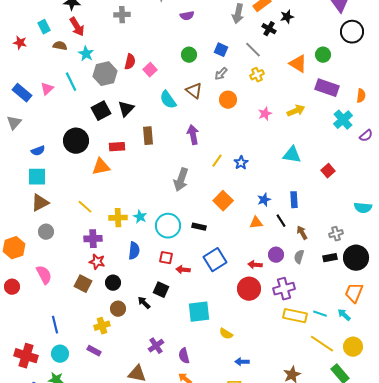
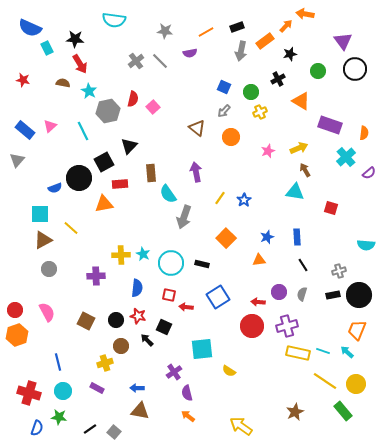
gray cross: (122, 15) -> (136, 61), moved, turned -35
cyan rectangle: (44, 27) -> (47, 48), moved
black cross: (269, 29) -> (278, 79), moved, turned 32
gray line: (253, 50) -> (160, 61), moved
green circle: (189, 55) -> (251, 92), moved
green circle: (323, 55) -> (318, 71), moved
cyan line: (71, 82) -> (83, 131), moved
cyan semicircle: (168, 100) -> (168, 194), moved
black square: (101, 111) -> (104, 162), moved
blue semicircle: (38, 151) -> (55, 188), moved
red square: (328, 171) -> (331, 208), turned -32
yellow line: (85, 207) -> (71, 228), moved
black line: (281, 221) -> (303, 265), moved
brown arrow: (302, 233) -> (305, 170), moved
orange hexagon: (14, 248) -> (17, 335), moved
red star: (97, 262) -> (138, 316), moved
red circle: (12, 287) -> (15, 310), moved
purple cross: (156, 346) -> (174, 372), moved
blue arrow: (242, 362) -> (137, 388), moved

